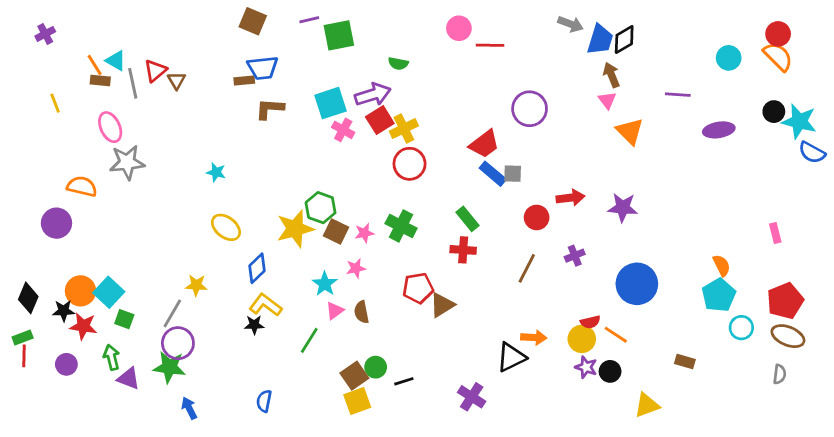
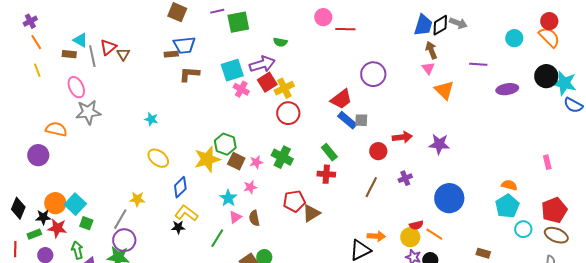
gray arrow: (570, 24) -> (458, 23), moved
orange line: (95, 65) -> (36, 42), moved
black circle: (774, 112) -> (546, 76), size x1.5
orange semicircle: (722, 265) -> (509, 185), turned -49
green rectangle: (23, 337) -> (34, 234), moved

